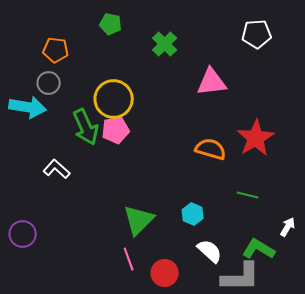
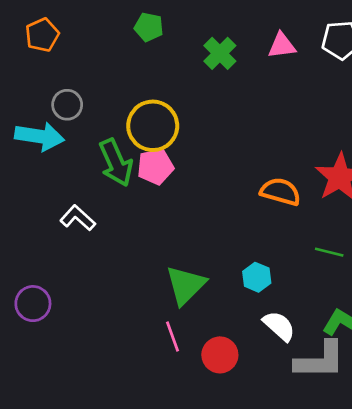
orange pentagon: (56, 50) -> (42, 35), moved, turned -30
pink triangle: (212, 82) -> (282, 45), moved, size x0.7

